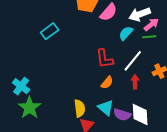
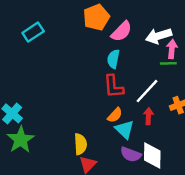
pink arrow: (151, 25) -> (172, 49), turned -49
cyan rectangle: (50, 31) -> (33, 32), moved
cyan semicircle: (126, 33) -> (113, 59), moved, turned -35
cyan triangle: (106, 108) -> (125, 129), moved

